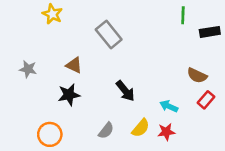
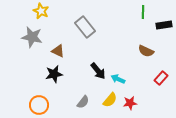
gray star: (28, 69) -> (32, 37), moved, size x1.5
brown semicircle: (197, 76) -> (146, 51), moved
cyan arrow: (169, 106) -> (118, 79), moved

